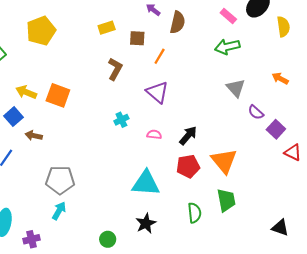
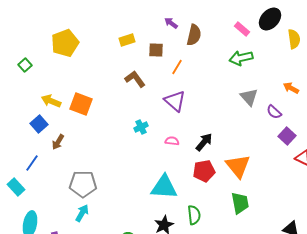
brown L-shape: (115, 69) -> (135, 79), turned -65
purple semicircle: (256, 112) -> (274, 112), moved
brown arrow: (34, 136) -> (58, 142), turned -70
green semicircle: (194, 213) -> (194, 215), moved

